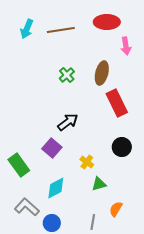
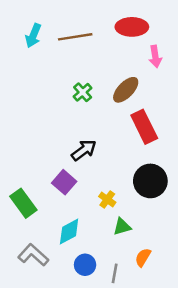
brown ellipse: (102, 73) -> (126, 90), turned 30
black circle: (122, 147) -> (150, 181), size x1.4
blue circle: (52, 223) -> (85, 265), moved

